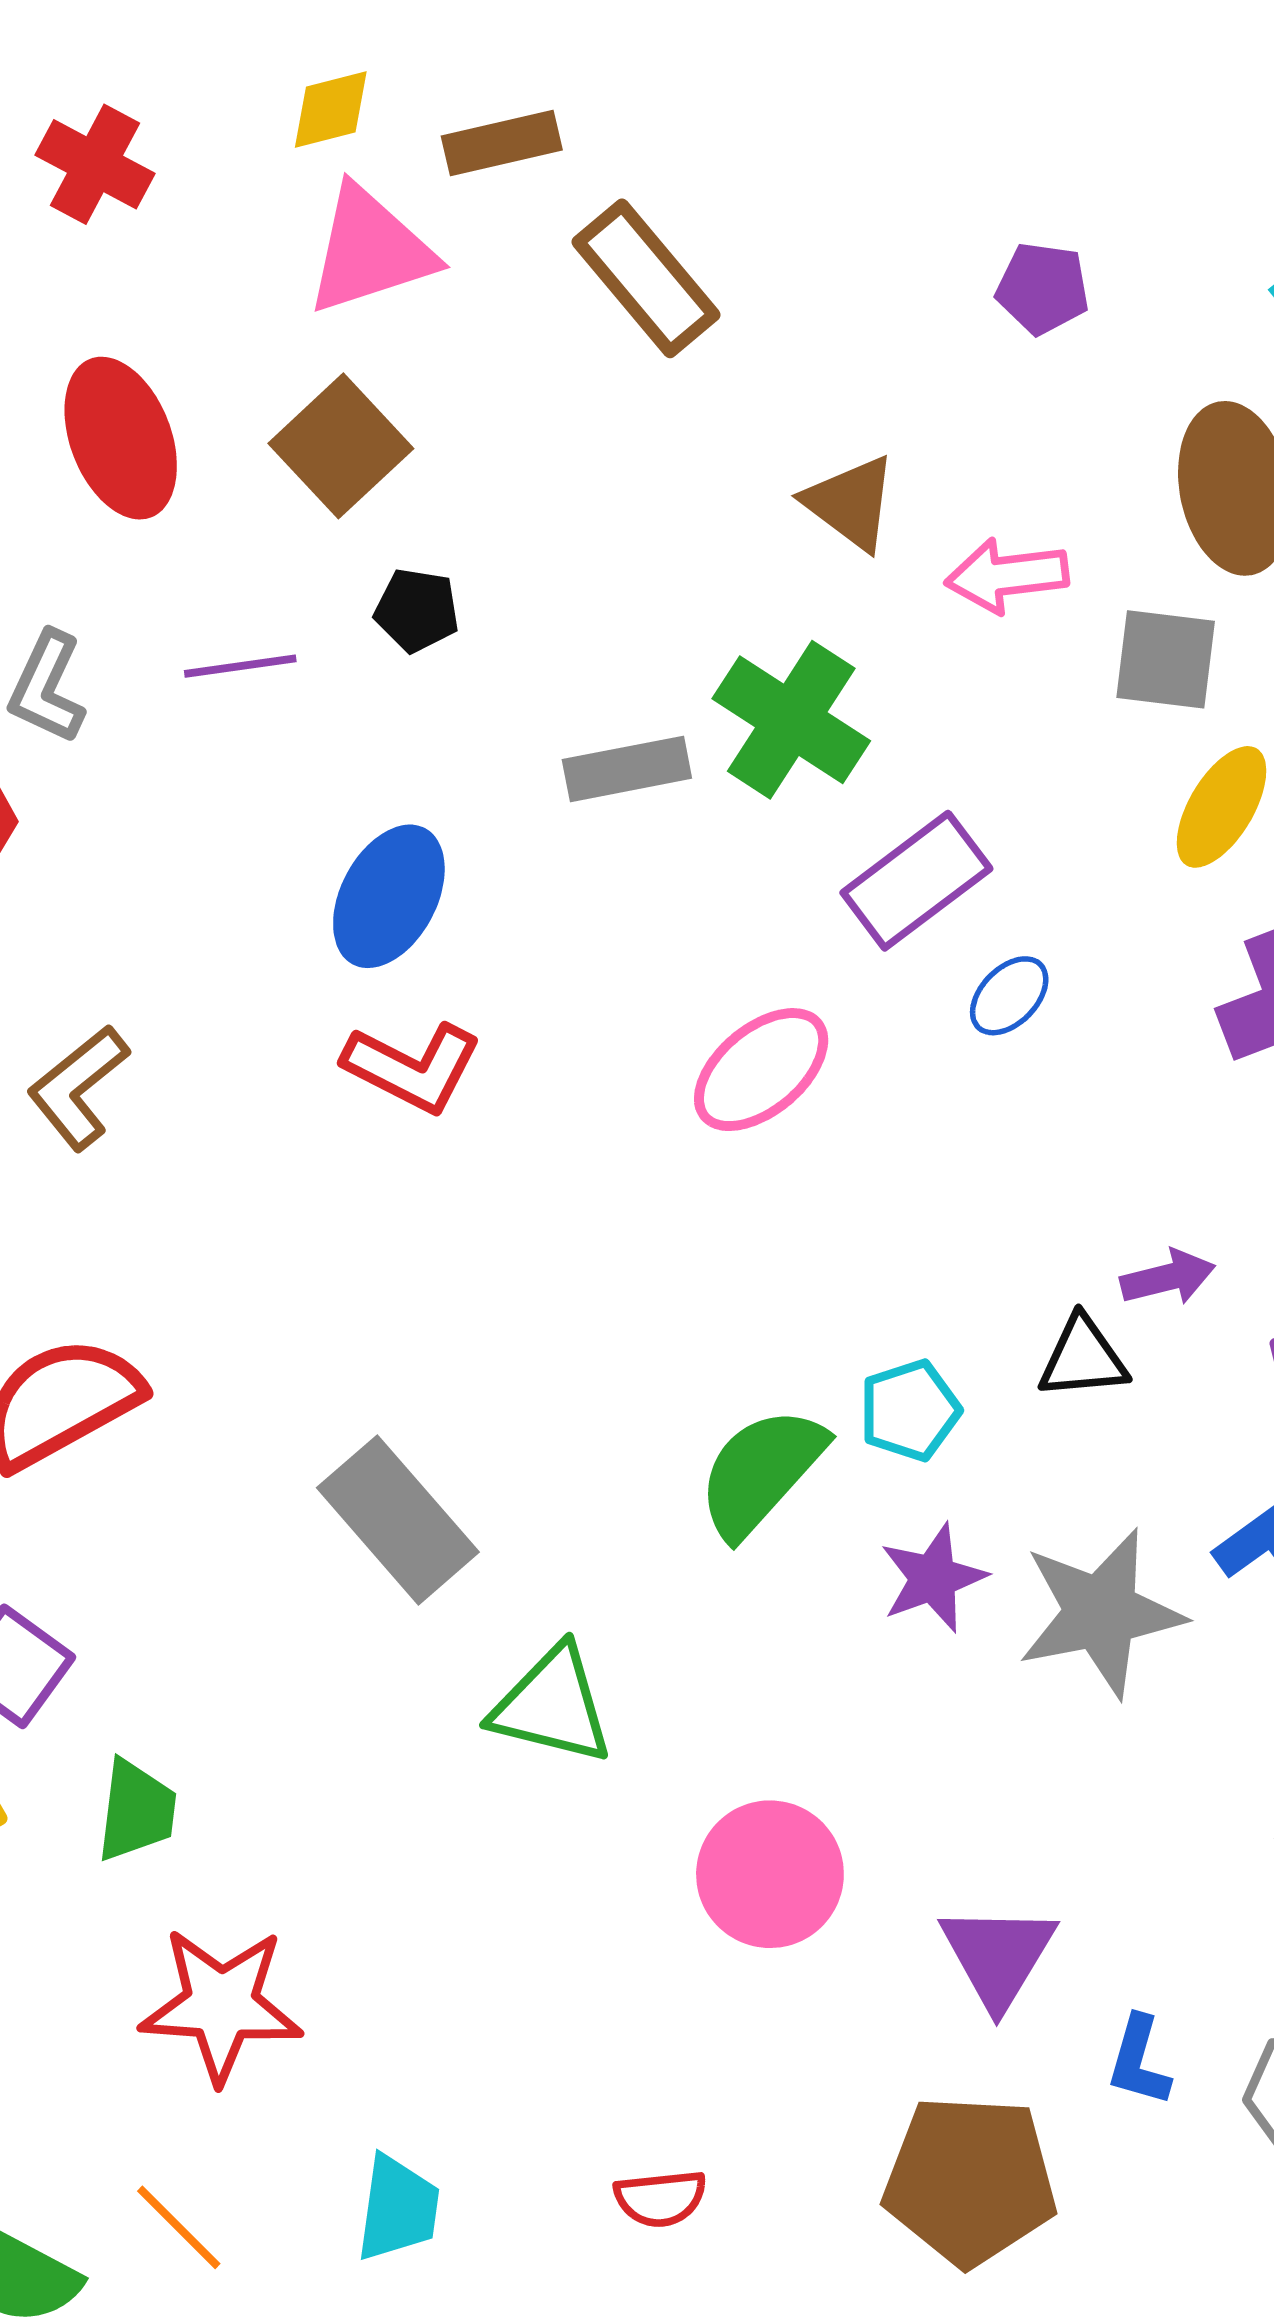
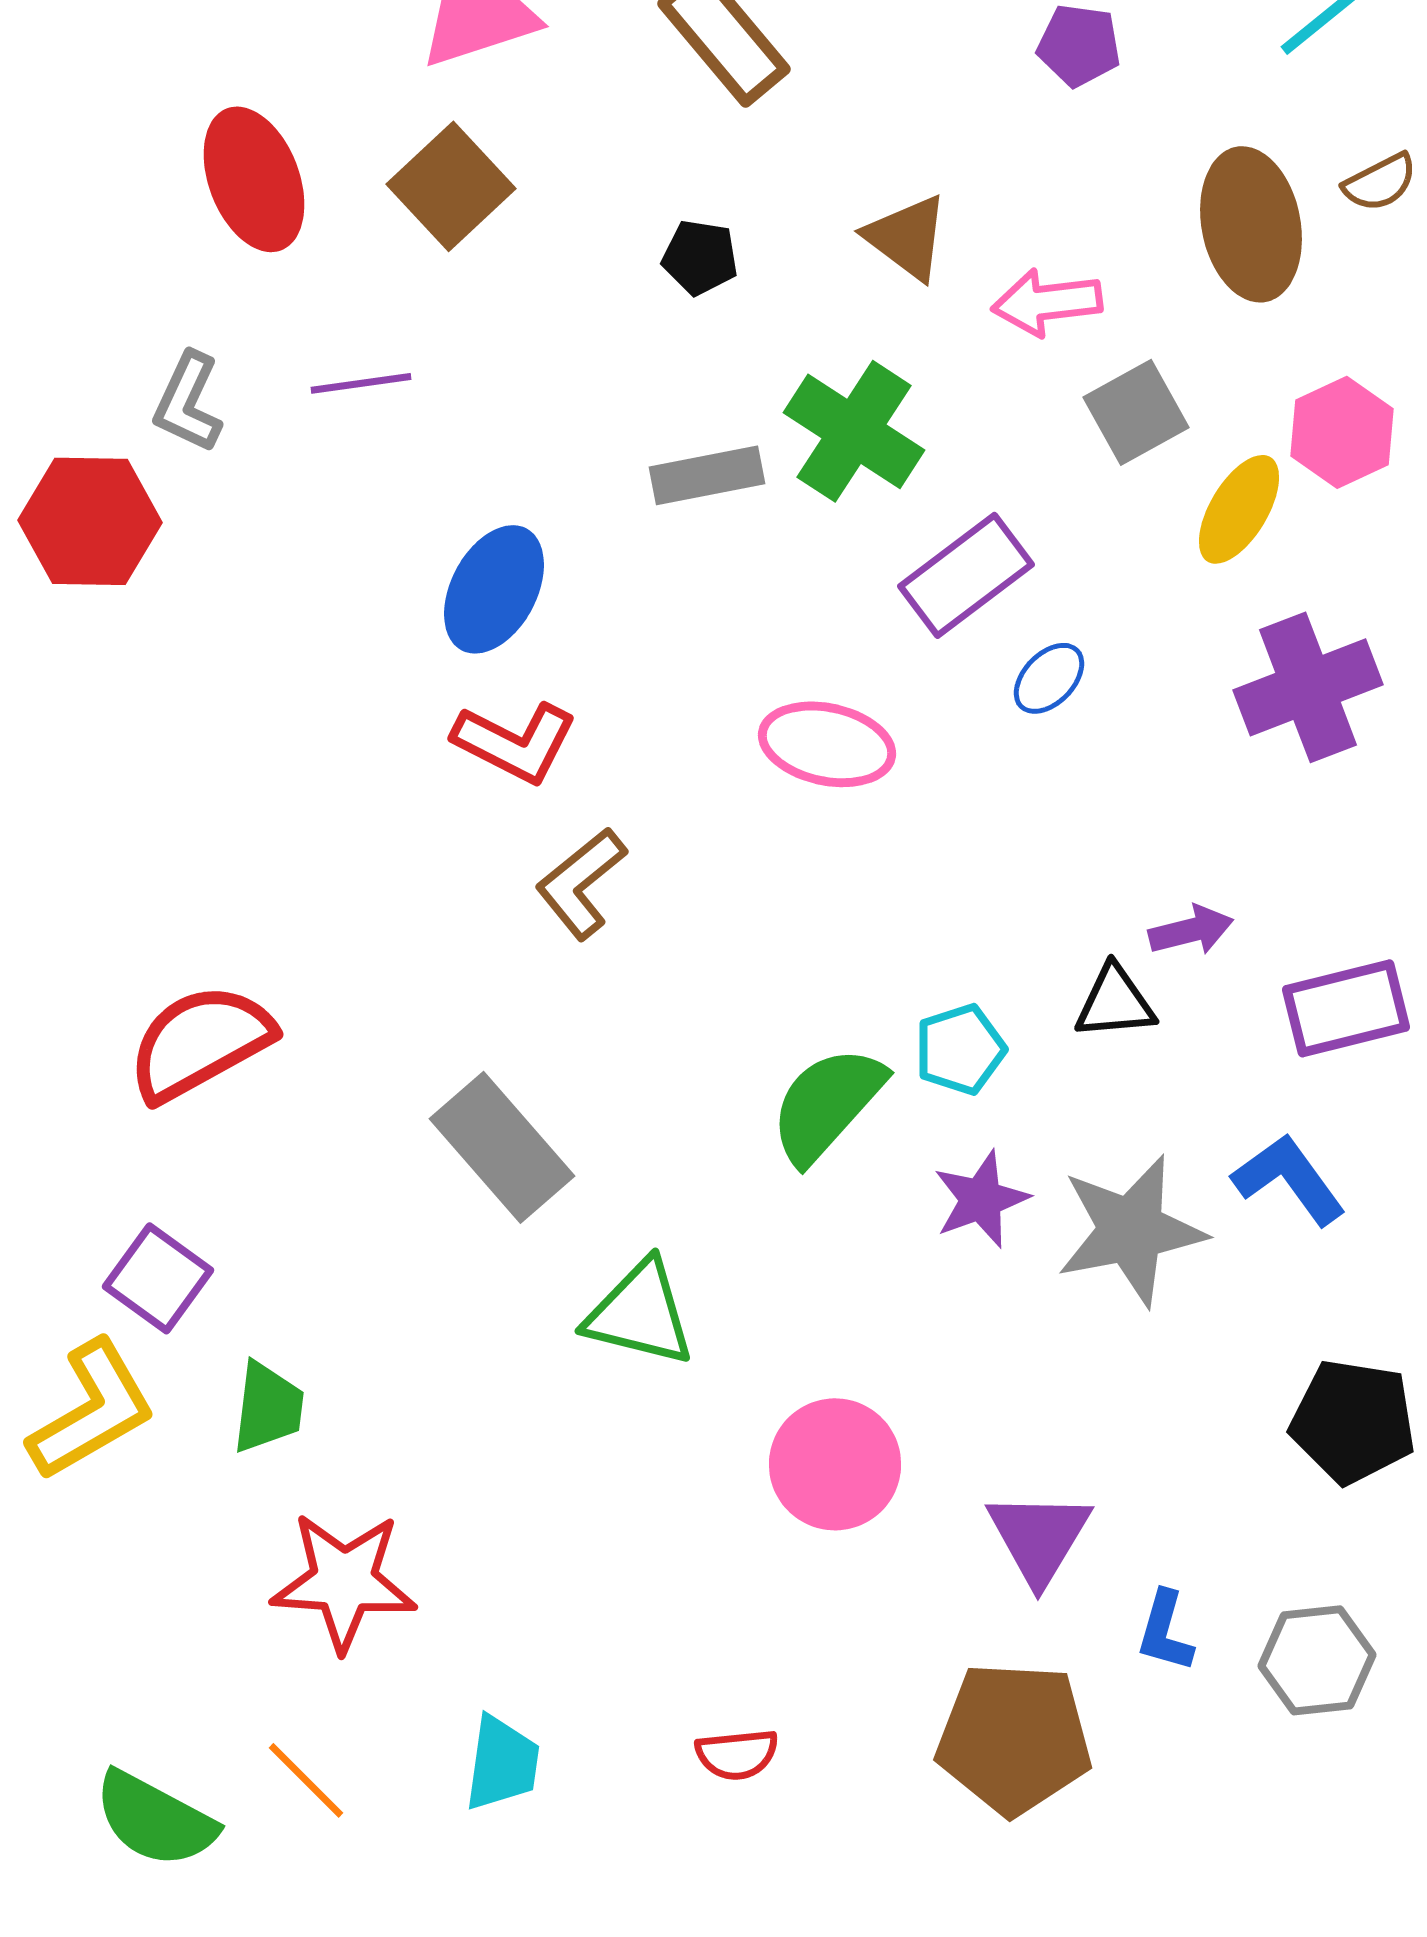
black pentagon: (417, 610) -> (700, 257), moved
gray square: (1166, 659) -> (1136, 412), moved, turned -36
pink ellipse: (761, 1070) -> (827, 744), turned 52
brown L-shape: (78, 1087) -> (581, 883), moved

